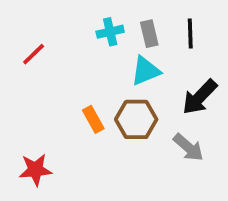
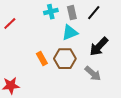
black line: (190, 34) -> (94, 13), turned 42

